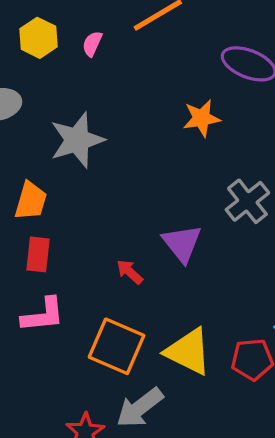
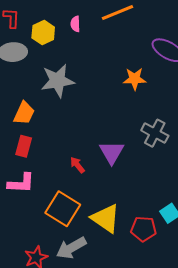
yellow hexagon: (38, 38) -> (43, 32), moved
pink semicircle: (92, 44) -> (75, 24), turned -35
gray cross: (247, 201) -> (155, 133), turned -32

